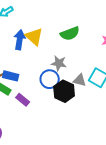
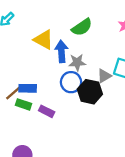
blue arrow: (20, 40) -> (62, 51), moved
gray triangle: (80, 80) -> (104, 76), turned -32

